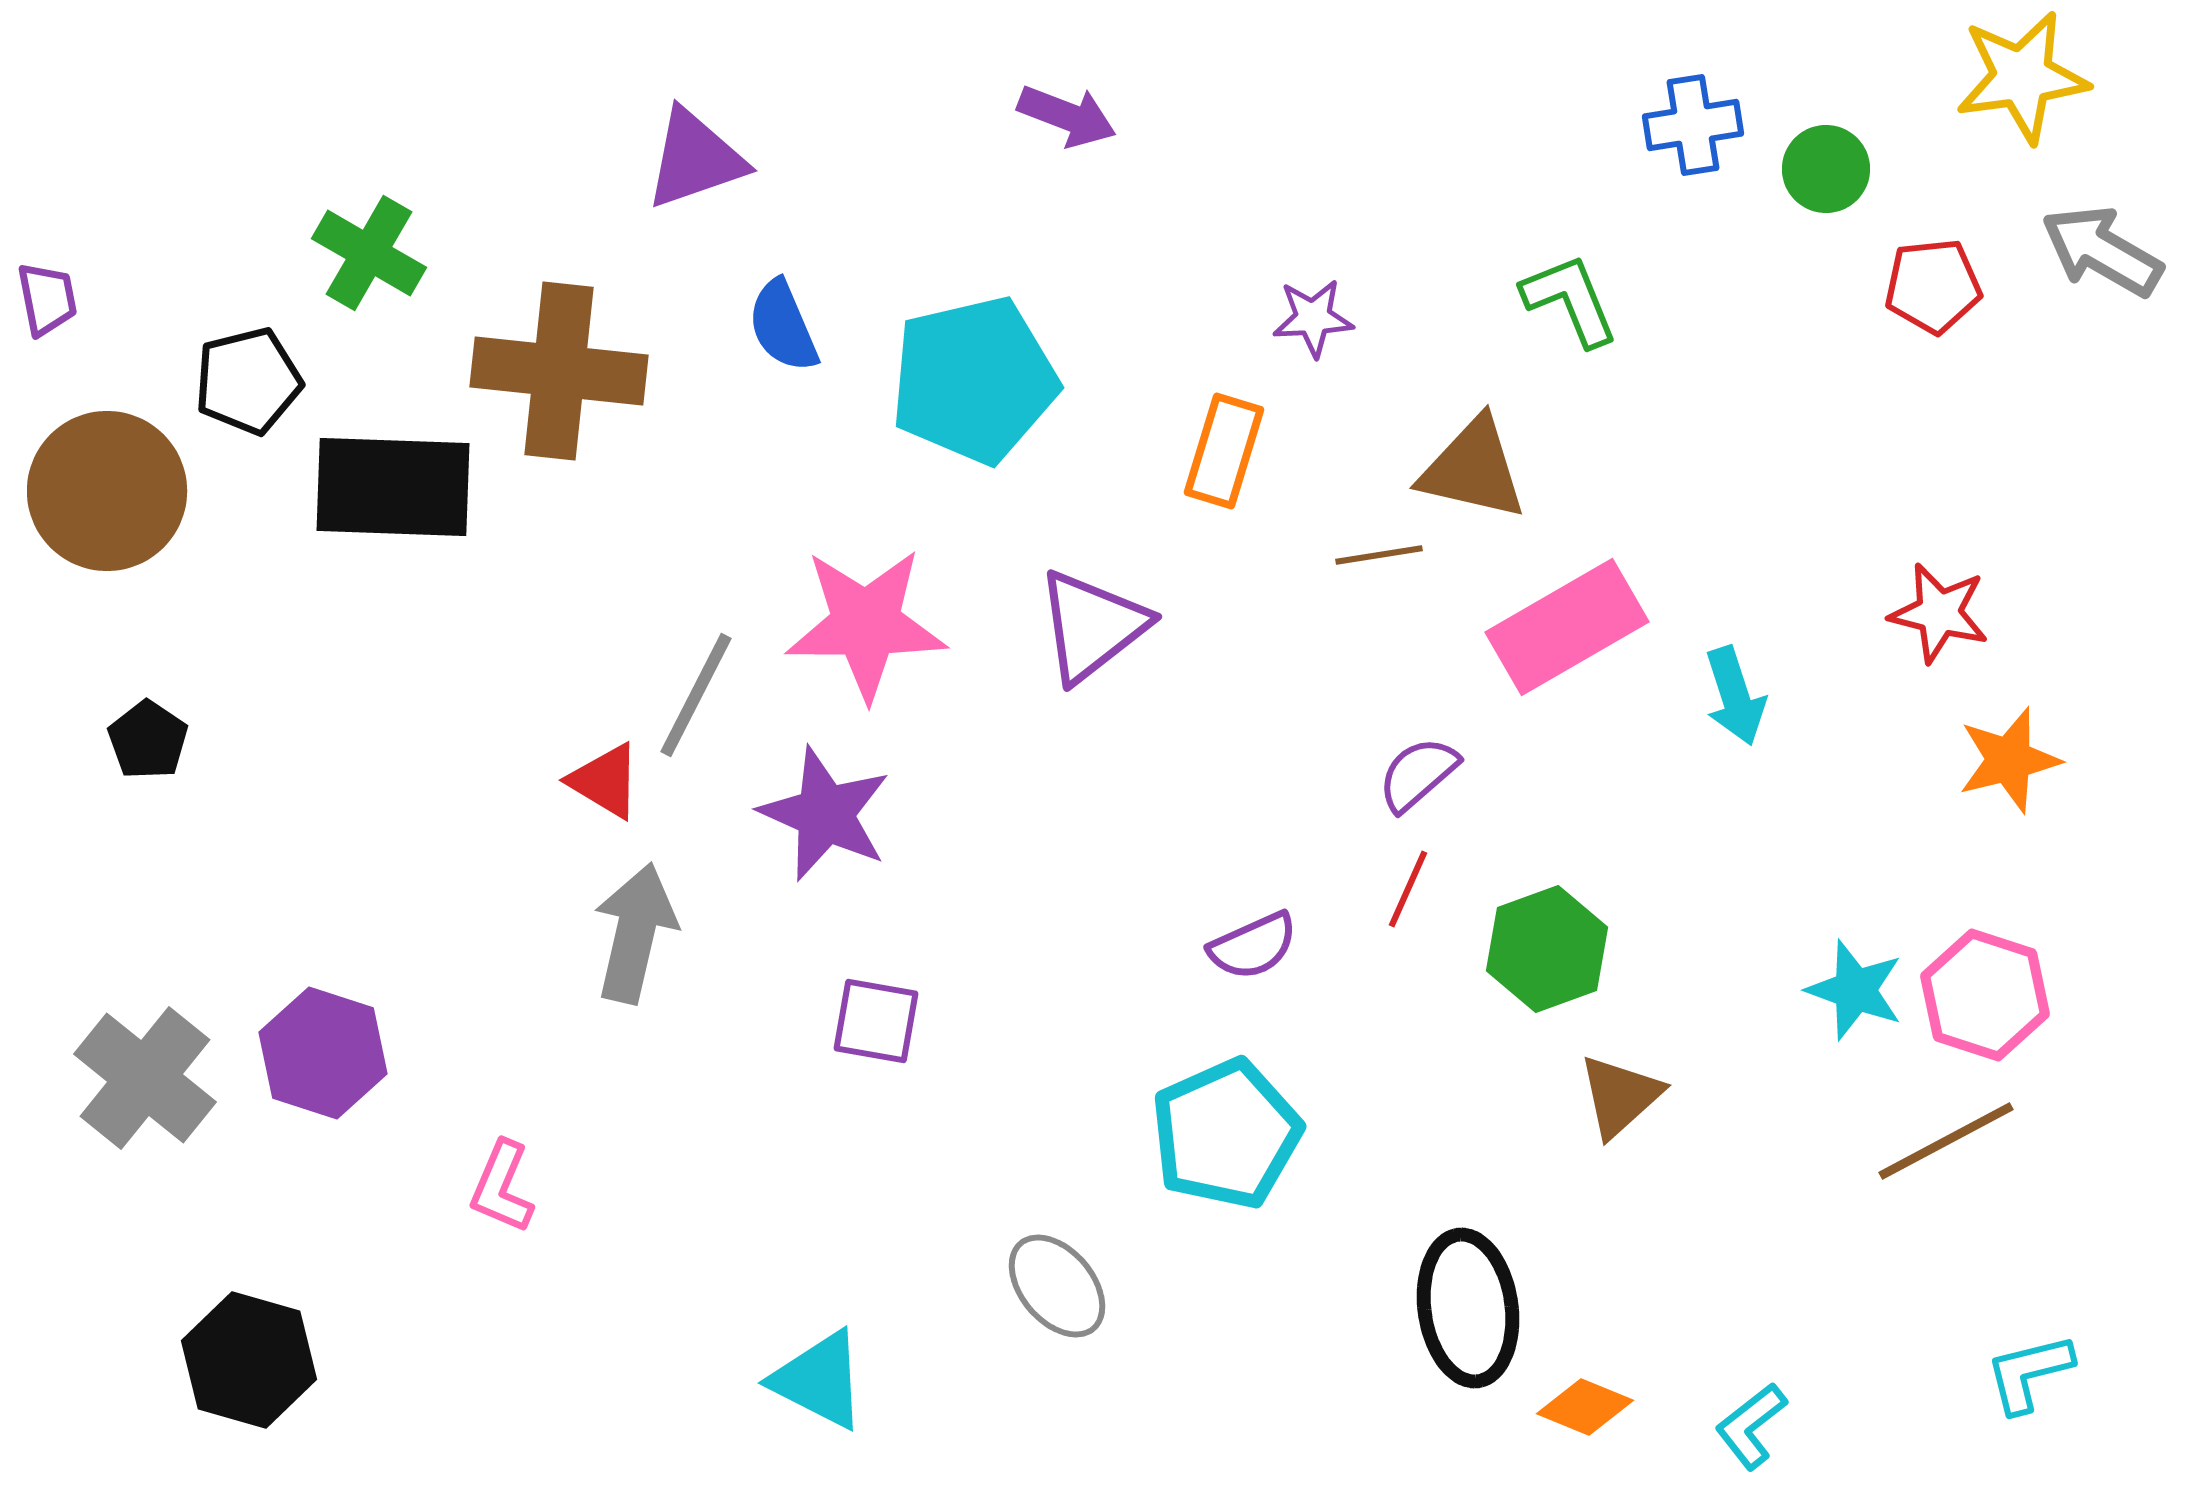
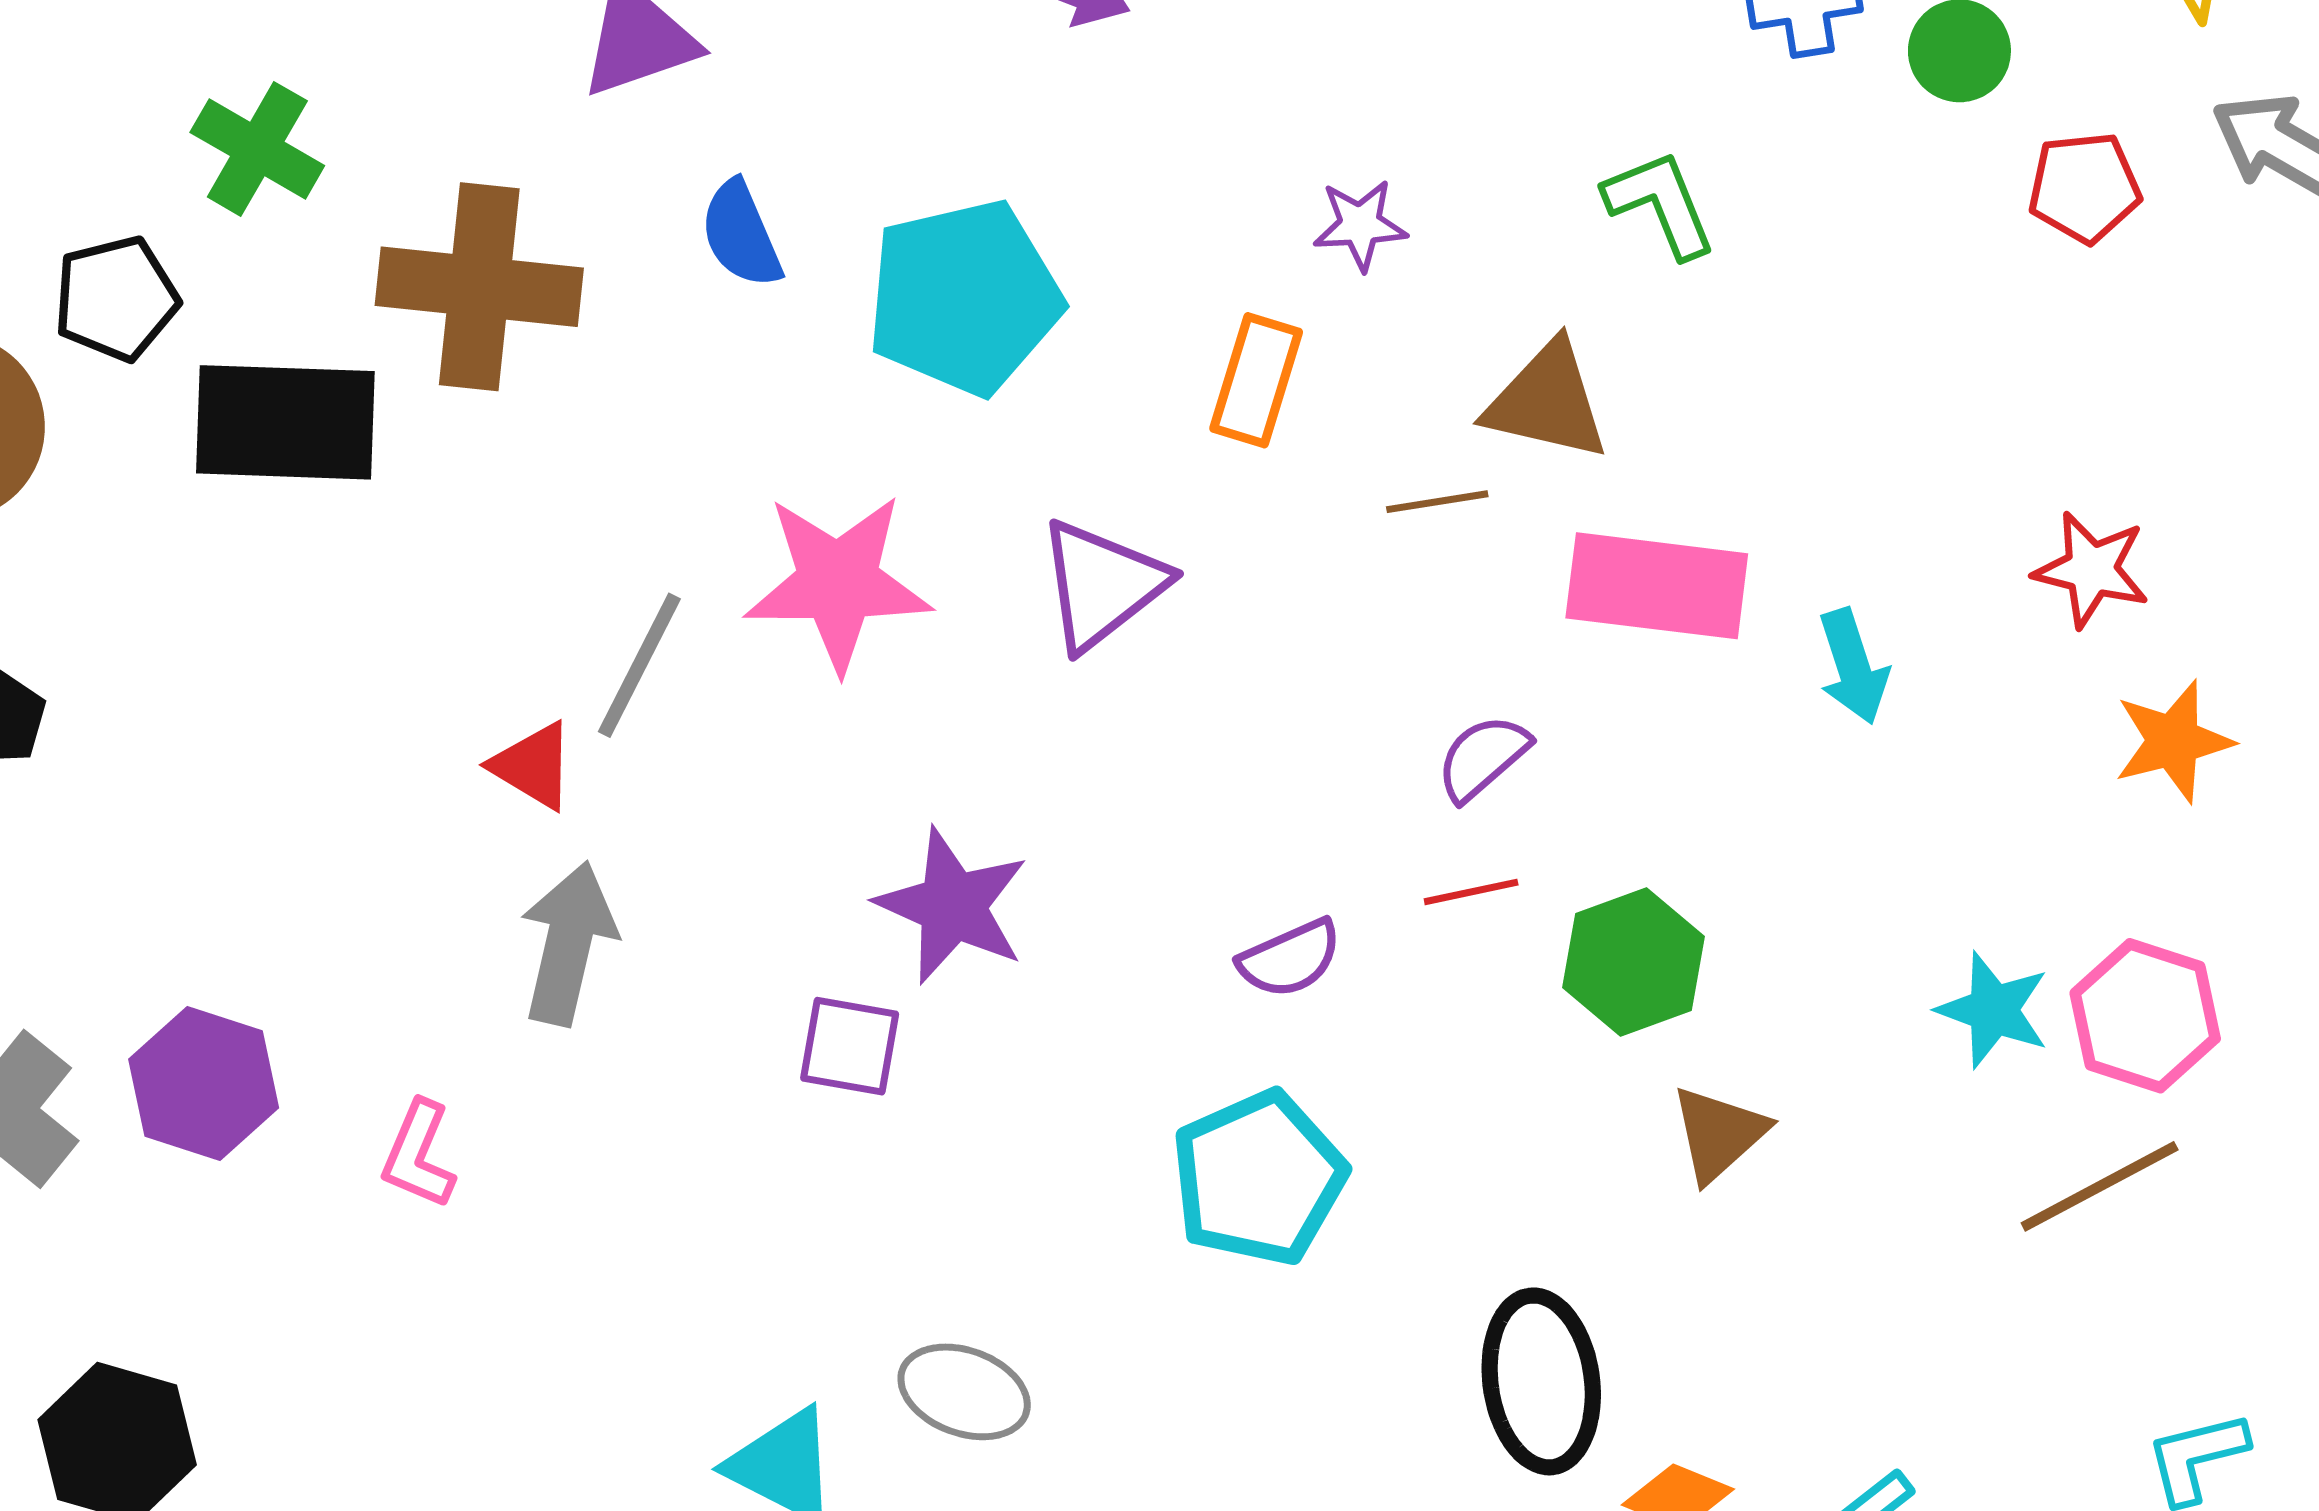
pink rectangle: (1567, 627) -> (1657, 586), turned 37
purple star: (825, 814) -> (952, 906), moved
red line: (1408, 889) -> (1471, 892), turned 54
pink L-shape: (502, 1187) -> (419, 1155), moved
gray ellipse: (1057, 1286) -> (964, 1392), moved, turned -30

